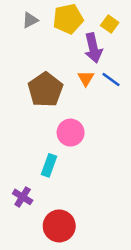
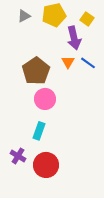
pink circle: (71, 133) -> (45, 99), moved
red circle: (59, 226) -> (46, 165), moved

